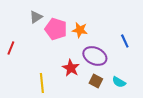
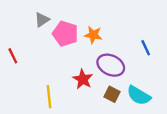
red line: (11, 48) -> (13, 56), turned -48
cyan semicircle: (119, 82) -> (139, 95), size x1.5

